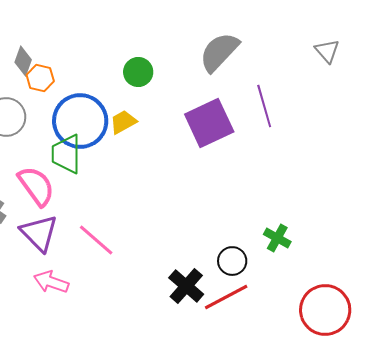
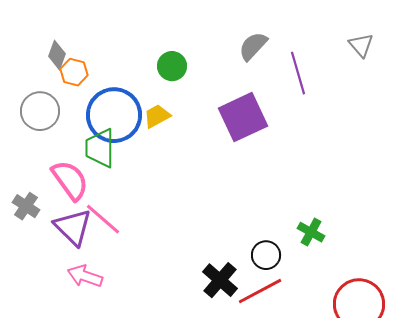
gray semicircle: (219, 52) -> (253, 46), size x0.7
purple line: (264, 106) -> (298, 73), moved
pink line: (96, 240) -> (103, 219), moved

